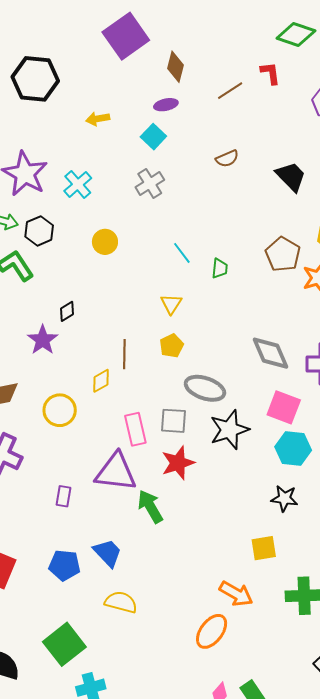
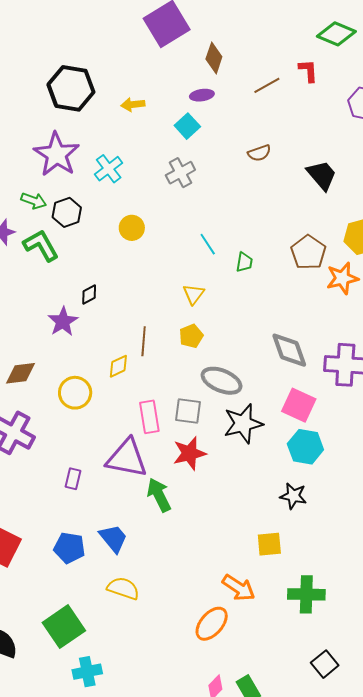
black hexagon: (35, 79) -> (71, 88), moved

